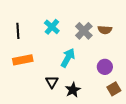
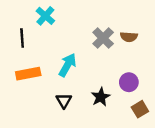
cyan cross: (52, 27) -> (45, 16), moved
cyan arrow: (68, 58) -> (67, 65), moved
black star: (73, 90) -> (101, 97), moved

